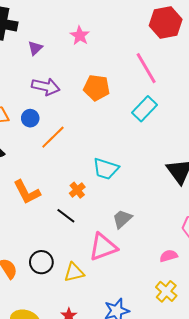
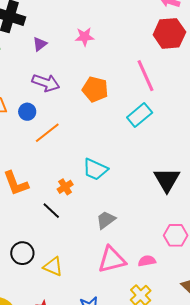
pink star: (80, 36) -> (84, 37), turned 30
pink triangle: (103, 247) -> (112, 260), moved
yellow triangle: (74, 272) -> (53, 267), turned 30

